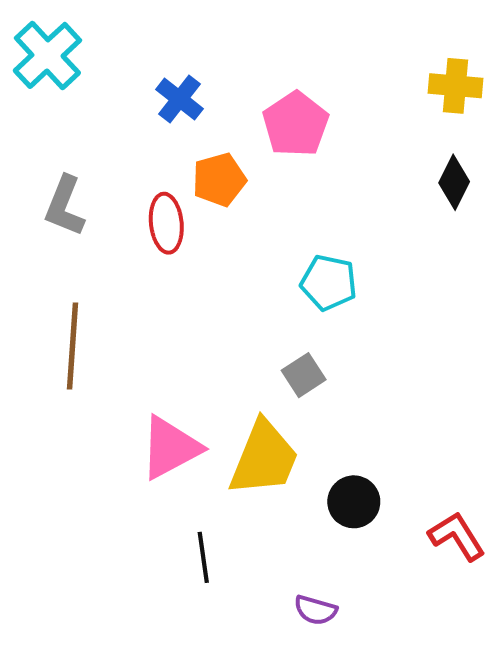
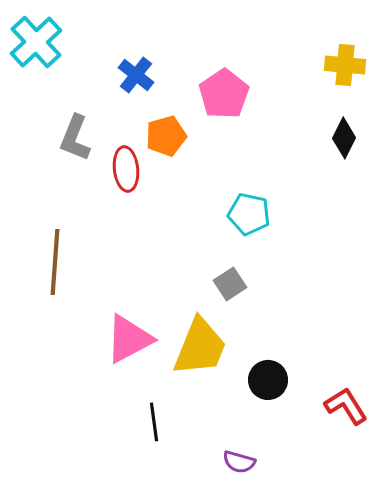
gray L-shape: (65, 206) -> (75, 138), moved

